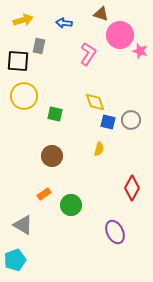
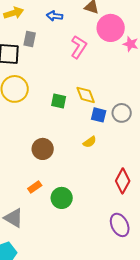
green square: (55, 114) -> (59, 101), moved
yellow semicircle: (99, 149) -> (90, 142), turned 40
purple ellipse: (115, 232) -> (120, 225), moved

